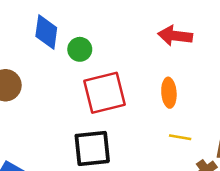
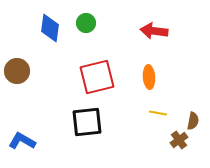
green circle: (80, 49) -> (86, 23), moved

